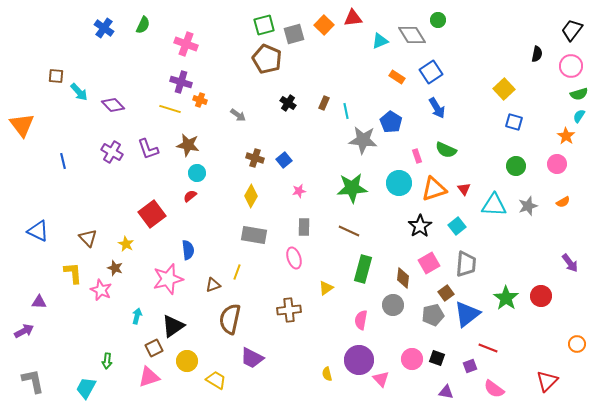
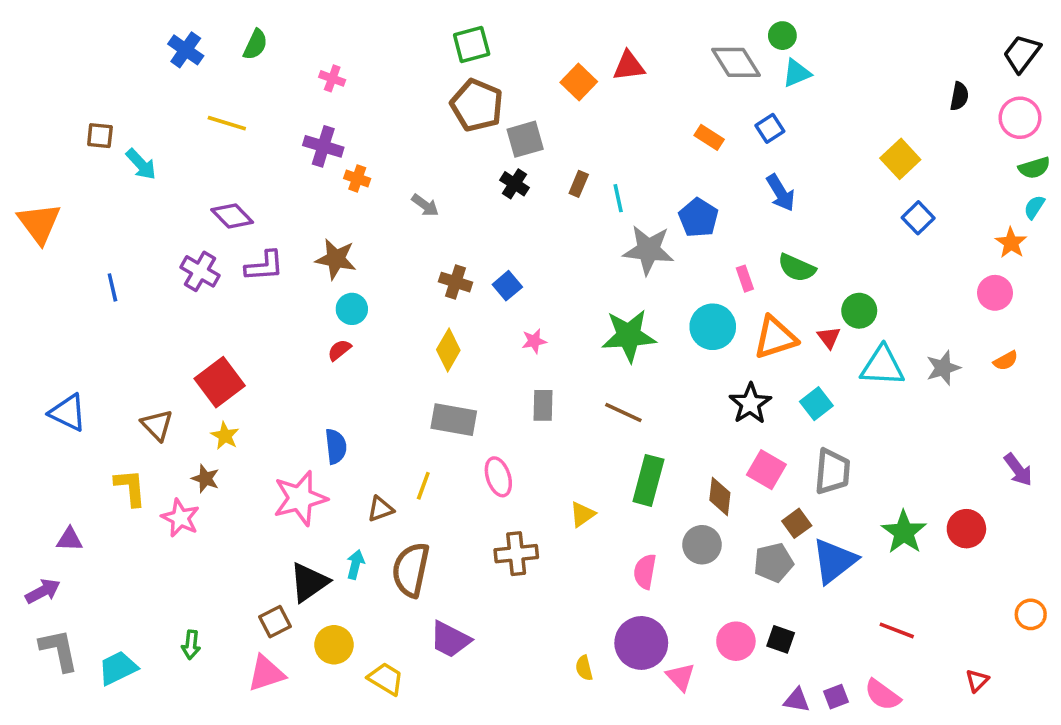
red triangle: (353, 18) -> (629, 66), moved
orange square: (324, 25) -> (579, 82), moved
gray square: (294, 34) -> (525, 139), moved
cyan triangle: (380, 41) -> (797, 73), moved
pink cross: (186, 44) -> (332, 78), size x0.6
blue square: (431, 72) -> (770, 128), size x0.7
purple diamond: (113, 105) -> (232, 216), moved
yellow line: (170, 109) -> (227, 123), moved
blue square: (514, 122) -> (918, 218), turned 30
purple L-shape: (148, 149) -> (264, 266), turned -75
green circle: (516, 166) -> (859, 311), moved
red square: (152, 214) -> (220, 382), moved
pink ellipse: (294, 258) -> (498, 477), moved
pink square: (429, 263) -> (766, 470), turned -30
cyan arrow: (137, 316) -> (355, 564), moved
red line: (488, 348) -> (897, 630), moved
purple square: (470, 366) -> (836, 697), moved
gray L-shape: (33, 381) -> (59, 650), moved
red triangle: (547, 381) -> (977, 680), size x0.6
cyan trapezoid: (86, 388) -> (118, 668), moved, turned 35

